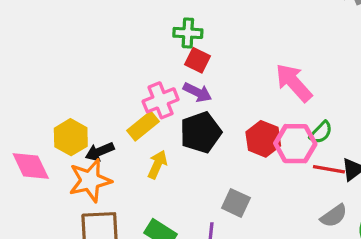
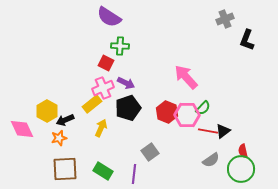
red square: (197, 60) -> (106, 63), moved
orange star: (90, 181) -> (59, 138), size x0.6
gray square: (236, 203) -> (150, 152), turned 30

